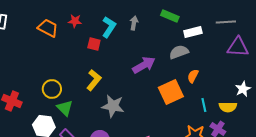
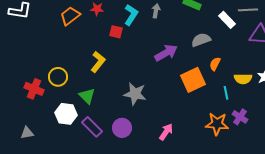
orange trapezoid: (48, 28) -> (70, 16), turned -65
white rectangle: (193, 32) -> (227, 20), moved, turned 60
yellow L-shape: (94, 80) -> (98, 62), moved
yellow circle: (52, 89) -> (58, 77), moved
yellow semicircle: (228, 107) -> (243, 79), moved

